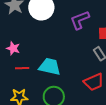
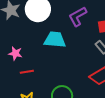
cyan trapezoid: (50, 67) -> (55, 40), moved

